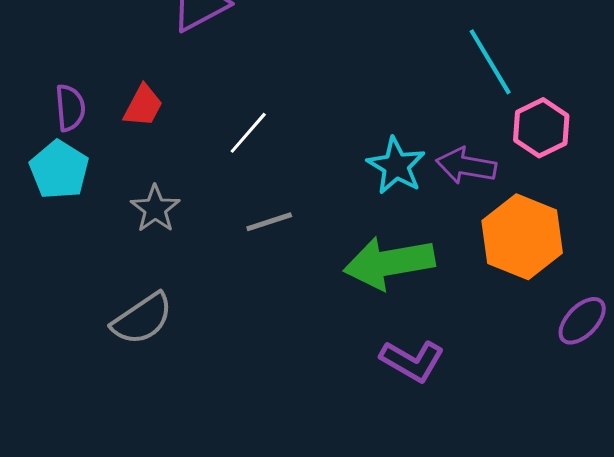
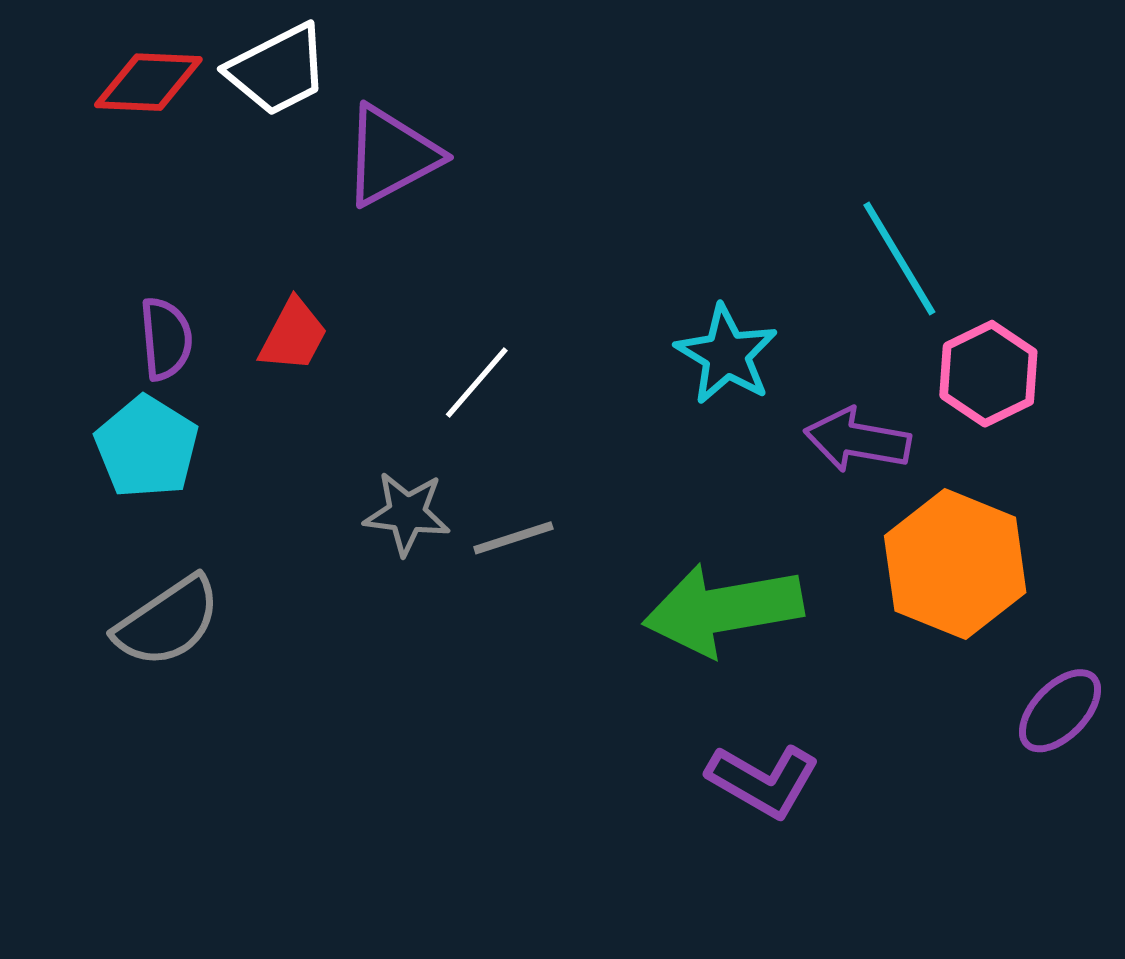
cyan star: (396, 166) -> (726, 354), moved
gray star: (155, 209) -> (407, 513), moved, turned -30
gray semicircle: (142, 319) -> (168, 622), moved

